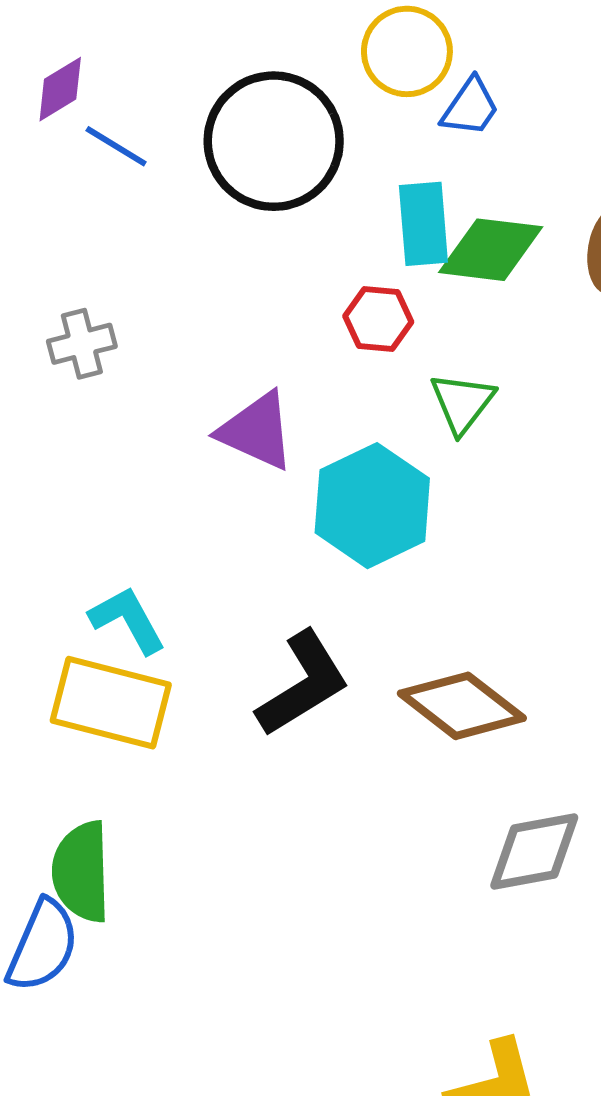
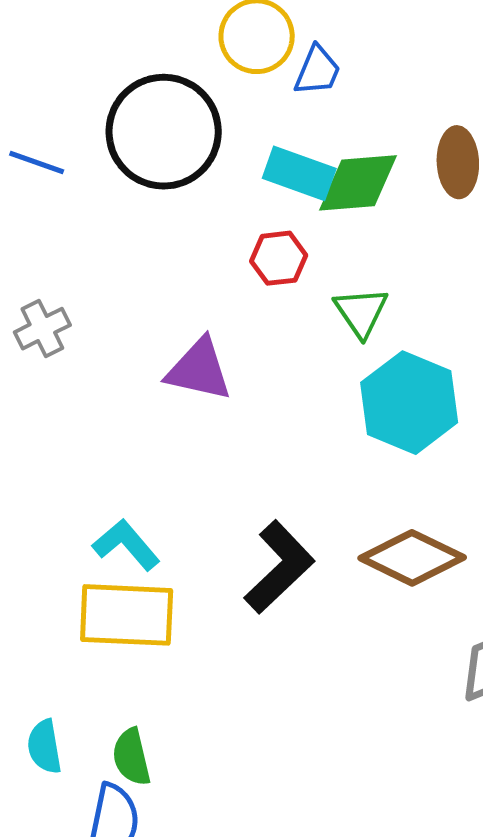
cyan rectangle: (423, 224) -> (299, 173), turned -54
cyan hexagon: (372, 506) -> (409, 403), moved
green semicircle: (81, 872) -> (131, 757), size x0.7

